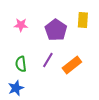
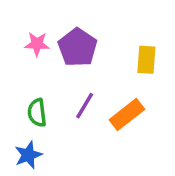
yellow rectangle: (83, 20) -> (146, 60), moved
purple pentagon: (56, 30) -> (78, 47), moved

